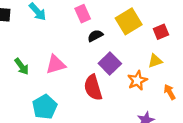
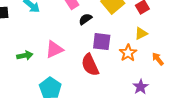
purple square: (110, 63) -> (102, 42), turned -30
green arrow: (22, 66) -> (25, 56), turned -56

